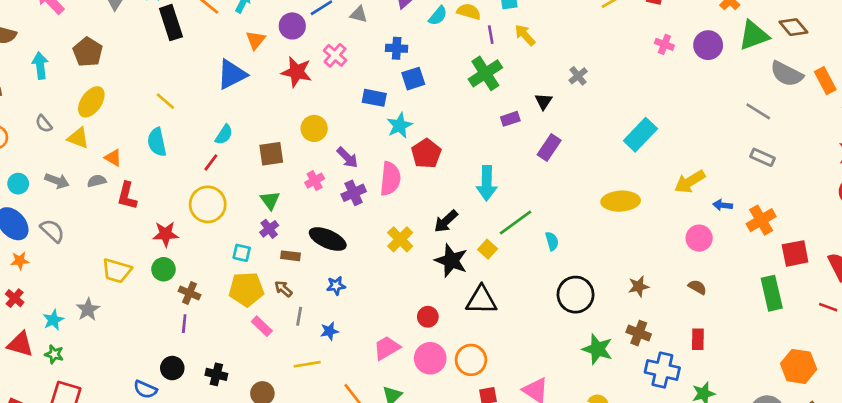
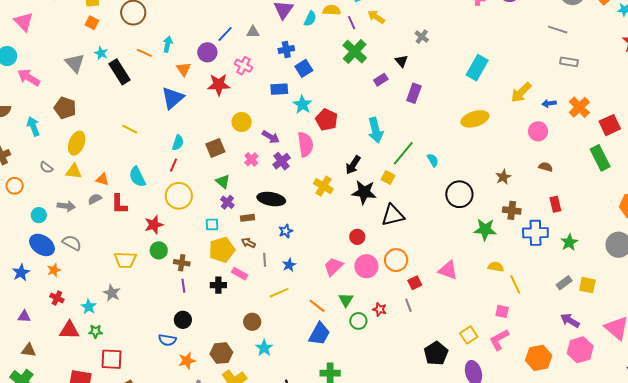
cyan semicircle: (157, 142) -> (137, 177), moved
black cross: (216, 374) -> (218, 285), moved

